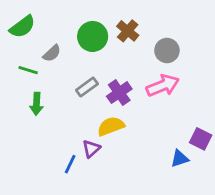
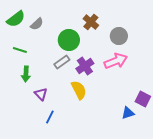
green circle: (93, 36) -> (69, 40), moved
gray semicircle: (52, 53) -> (37, 24), moved
yellow semicircle: (111, 126) -> (79, 90), turned 84
purple triangle: (91, 149) -> (41, 94), moved, turned -32

